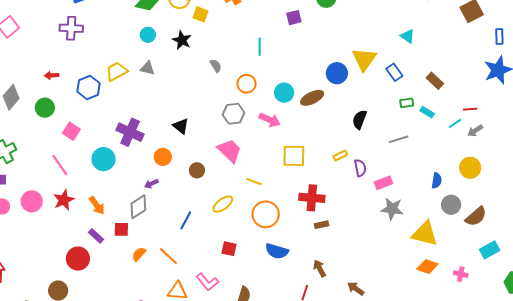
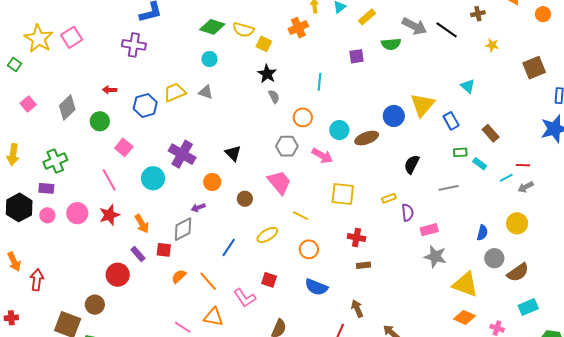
black star: (182, 40) -> (267, 74), moved
red cross: (312, 198) -> (356, 237), size x0.7
orange circle: (266, 214) -> (309, 249), size x0.7
pink L-shape: (207, 282) -> (245, 298), moved

